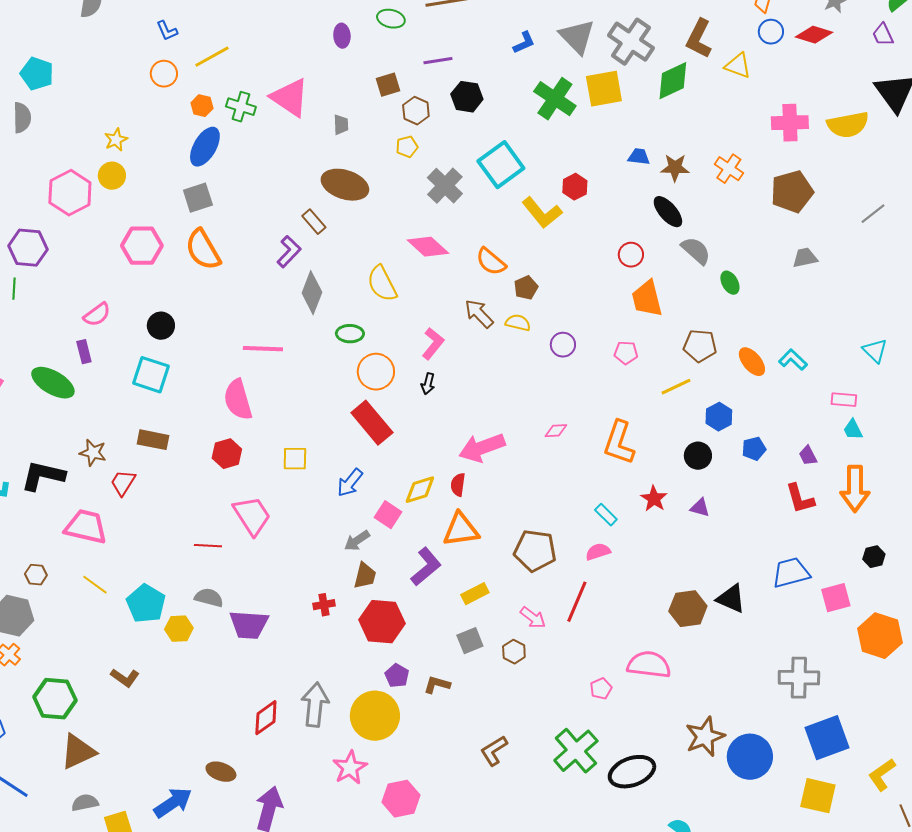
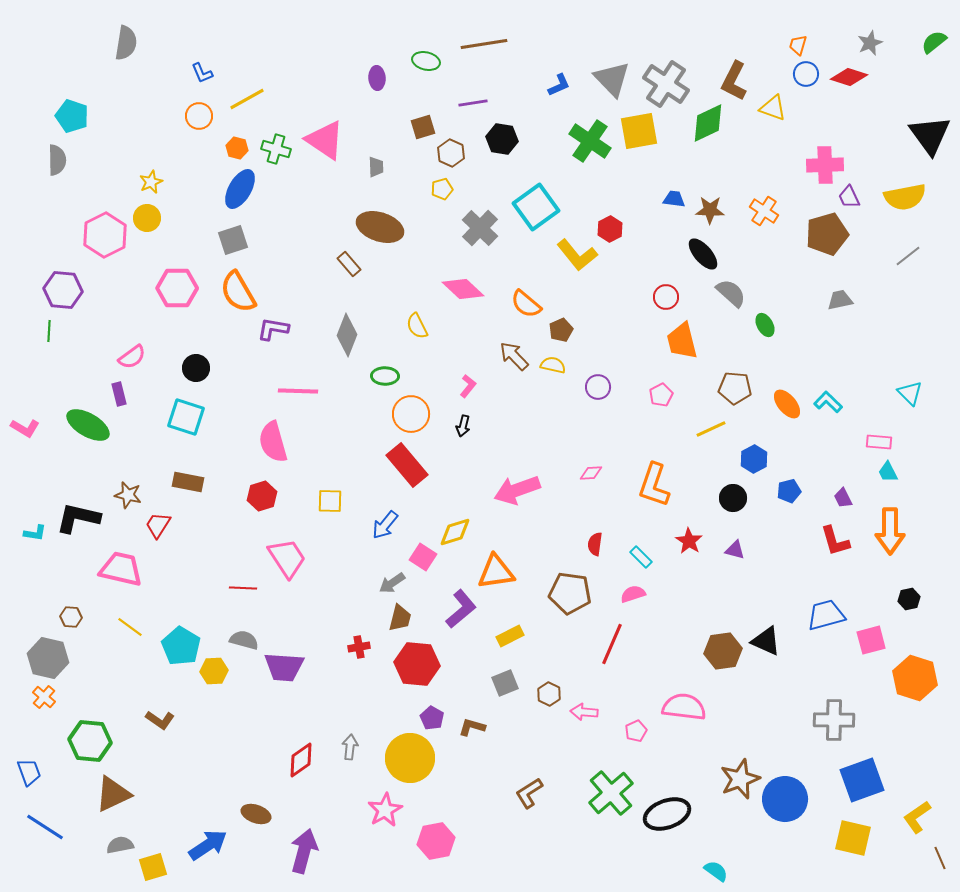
purple trapezoid: (883, 35) -> (849, 197), moved
yellow semicircle: (848, 125) -> (905, 197), moved
purple L-shape: (289, 252) -> (273, 329), moved, turned -124
yellow semicircle: (382, 284) -> (417, 326), size x0.7
pink L-shape: (433, 344) -> (468, 386), size x0.7
pink pentagon: (626, 353) -> (661, 395), turned -30
red semicircle: (458, 485) -> (595, 544), moved
pink arrow: (533, 618) -> (584, 712), moved, turned 148
gray arrow: (315, 705) -> (350, 747), size x0.6

